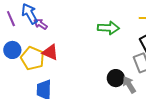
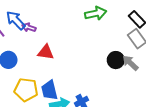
yellow pentagon: (33, 58) -> (26, 90), moved

